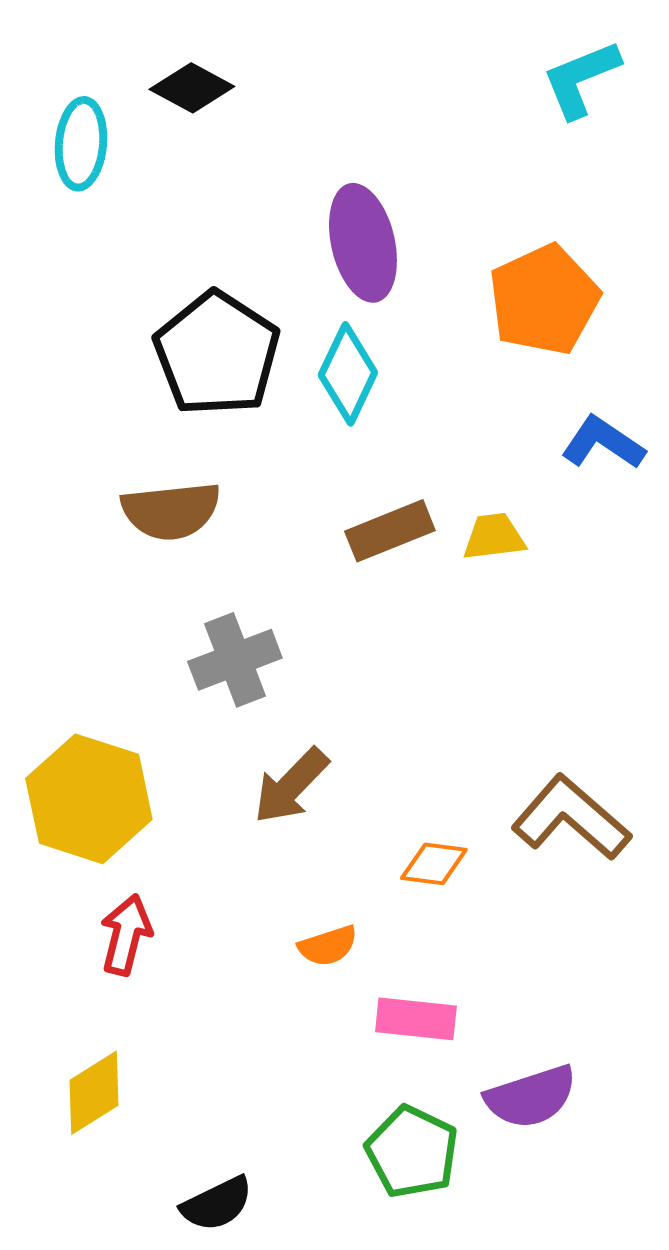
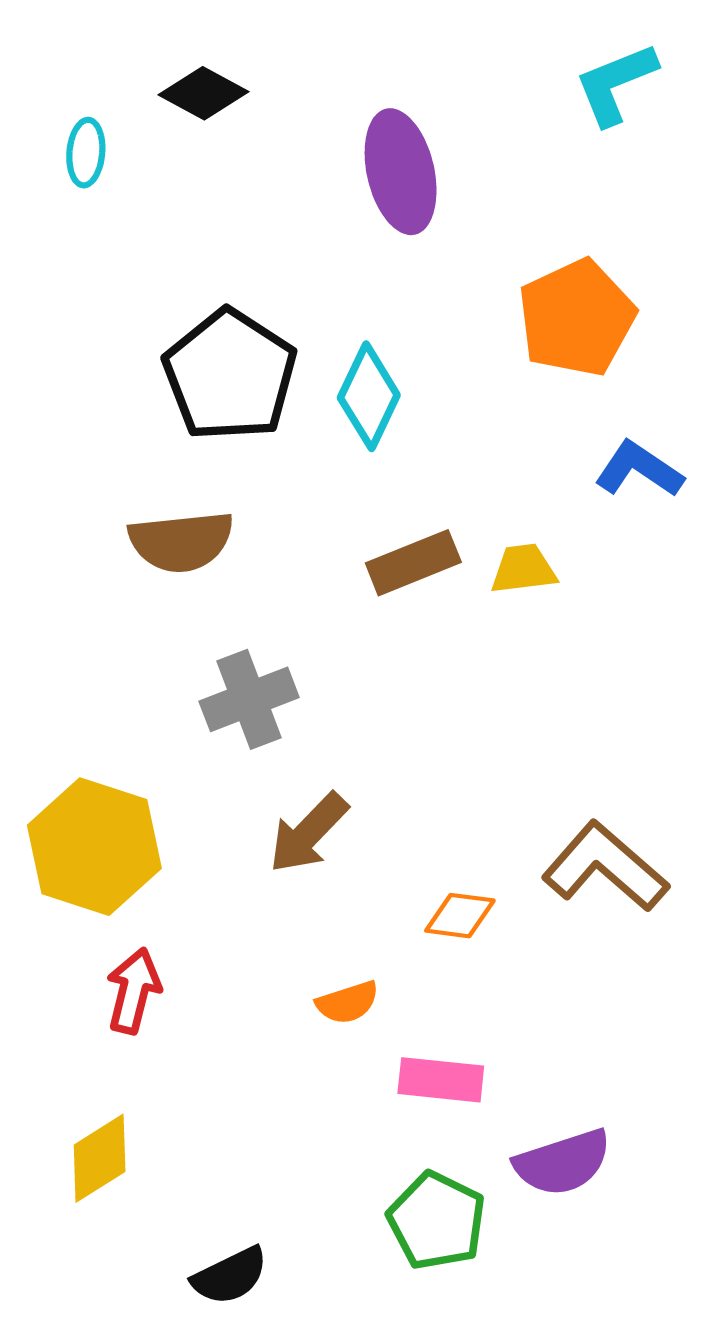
cyan ellipse: (81, 144) -> (86, 153), size x0.7
purple ellipse: (363, 243) -> (401, 172), moved

